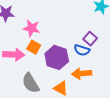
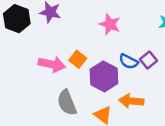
pink star: (32, 28) -> (110, 24), moved
blue semicircle: (82, 50) -> (129, 61), moved

